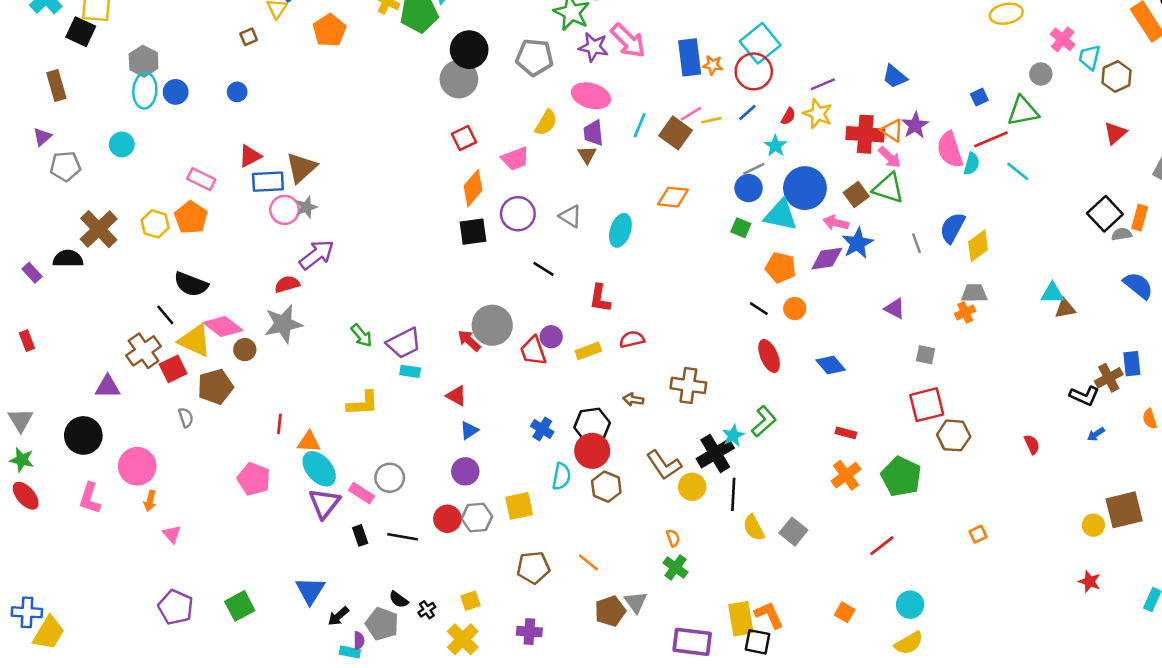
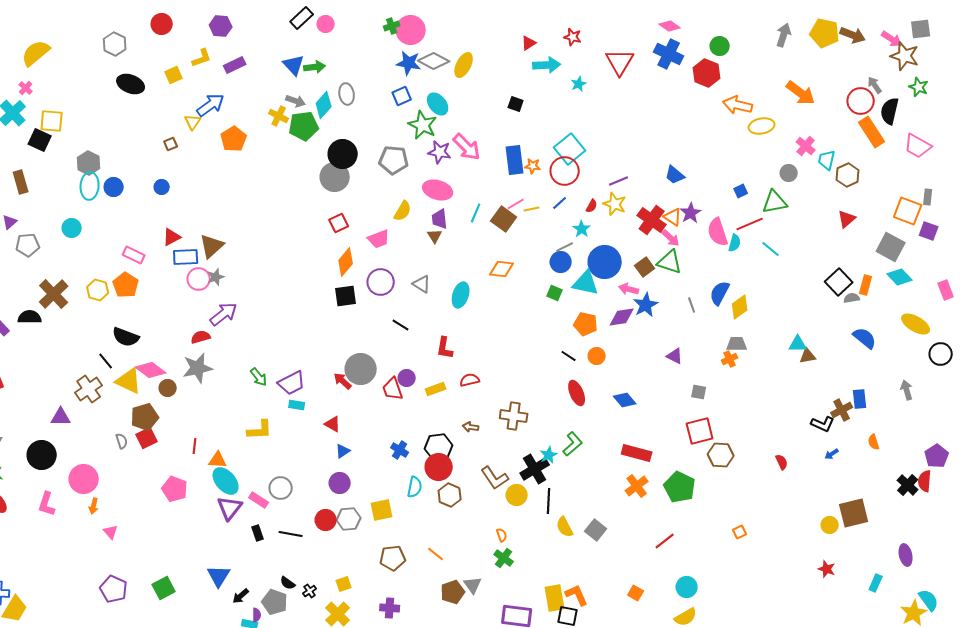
red cross: (865, 134) -> (652, 220), turned 32
red square: (173, 369) -> (147, 438), moved
red rectangle: (846, 433) -> (637, 453), size x1.8

